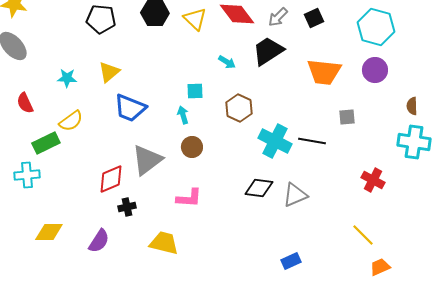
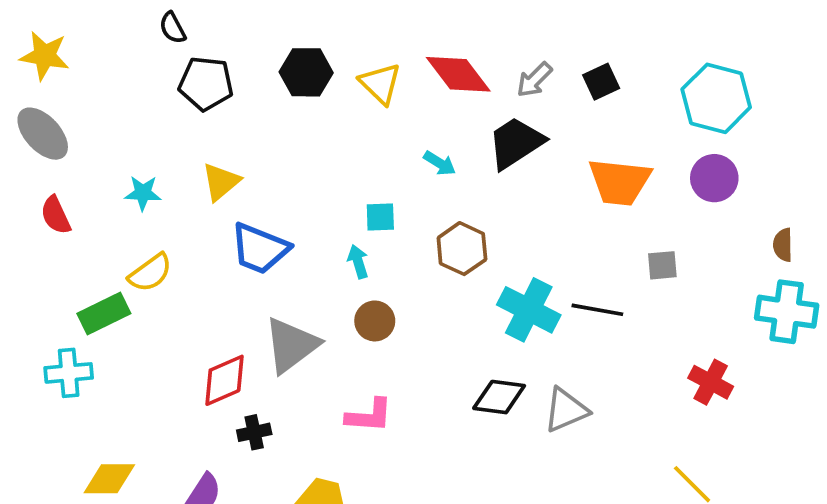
red semicircle: (25, 103) -> (56, 215), moved

